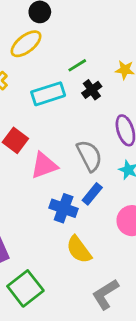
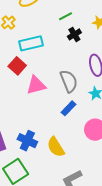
cyan rectangle: (48, 94) -> (31, 43), moved
blue cross: (64, 208) -> (27, 141), moved

